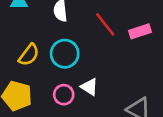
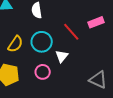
red line: (105, 24) -> (71, 32), moved
white triangle: (89, 87) -> (62, 56), moved, turned 40

